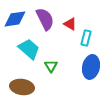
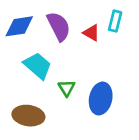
cyan rectangle: (86, 38) -> (115, 21), moved
blue ellipse: (91, 67) -> (101, 98), moved

